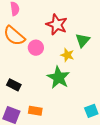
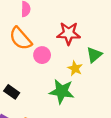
red star: (57, 25) -> (69, 33), turned -30
green star: (58, 77) -> (62, 91), turned -30

